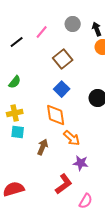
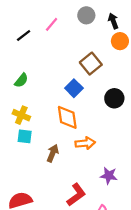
brown square: (63, 59) -> (91, 64), moved
yellow cross: (15, 113) -> (21, 115), turned 35
orange arrow: (72, 138) -> (85, 143), turned -48
purple star: (81, 163) -> (109, 176), moved

